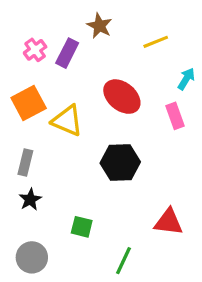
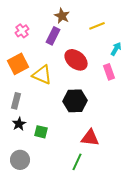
purple rectangle: (67, 53) -> (53, 36), moved
red triangle: (169, 222) -> (90, 138), moved
green square: (82, 227) -> (41, 132), moved

